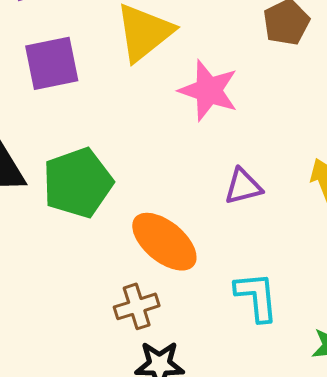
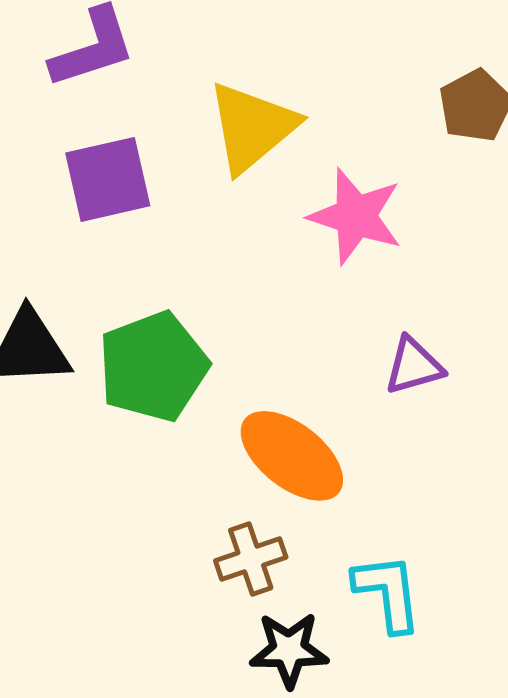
cyan L-shape: (257, 297) -> (388, 593), moved

